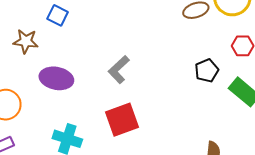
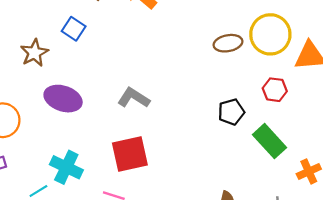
brown star: (26, 41) -> (34, 53), turned 30
gray L-shape: (119, 70) -> (134, 98), turned 68

